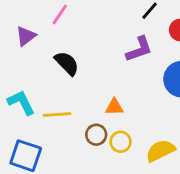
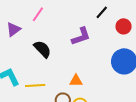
purple L-shape: (139, 49) -> (81, 36), moved

